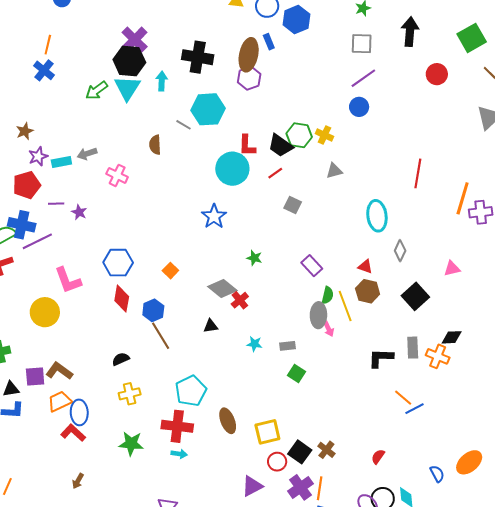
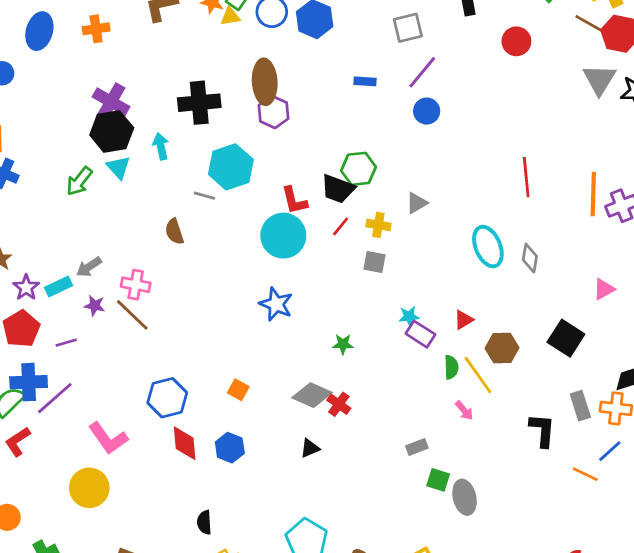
blue rectangle: (269, 42) -> (365, 81), moved, turned -49
cyan triangle: (127, 88) -> (118, 167), size x0.7
yellow cross: (324, 135) -> (378, 225), moved
purple star: (79, 212) -> (95, 306), moved
gray diamond: (400, 251) -> (530, 258), moved
red triangle: (365, 267) -> (464, 320), moved, turned -35
gray ellipse: (318, 315) -> (465, 497), moved
brown line: (161, 336) -> (132, 315), moved
cyan star: (254, 344) -> (409, 316), moved
black L-shape: (381, 358) -> (542, 430), turned 108
black semicircle: (121, 359) -> (204, 522), turned -54
blue line: (415, 409) -> (610, 451), moved

